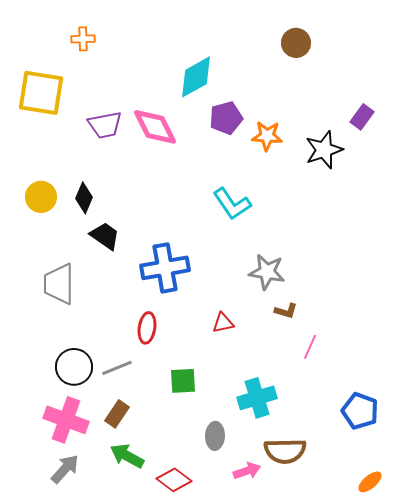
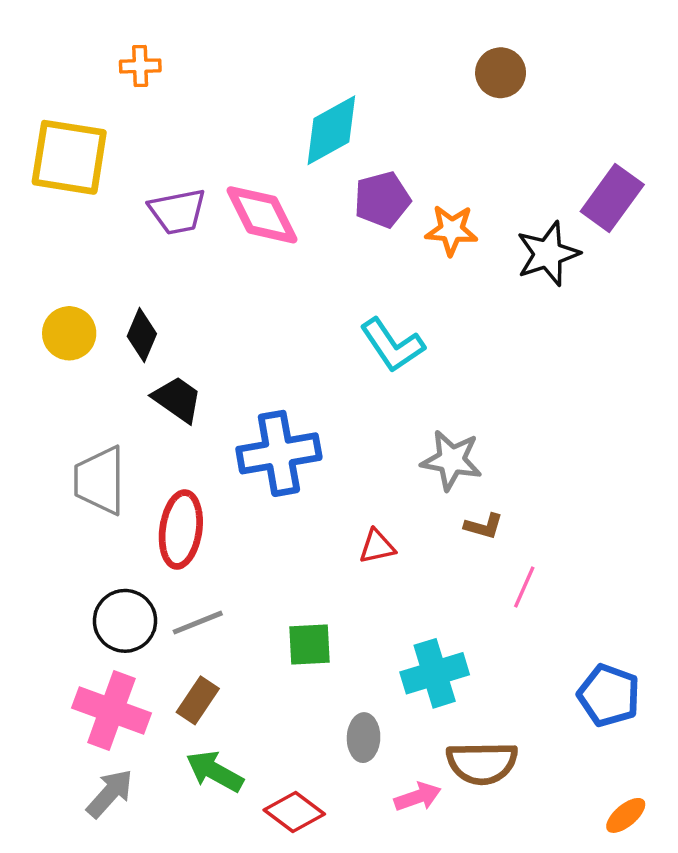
purple rectangle: (362, 117) -> (612, 198), size x1.5
red ellipse: (147, 328) -> (181, 530), moved, size x1.4

